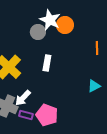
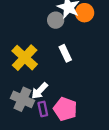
white rectangle: (47, 63) -> (65, 53), turned -35
purple rectangle: (26, 115) -> (43, 109), turned 64

